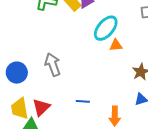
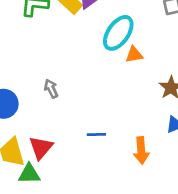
gray arrow: (53, 65) -> (51, 89), size x0.6

